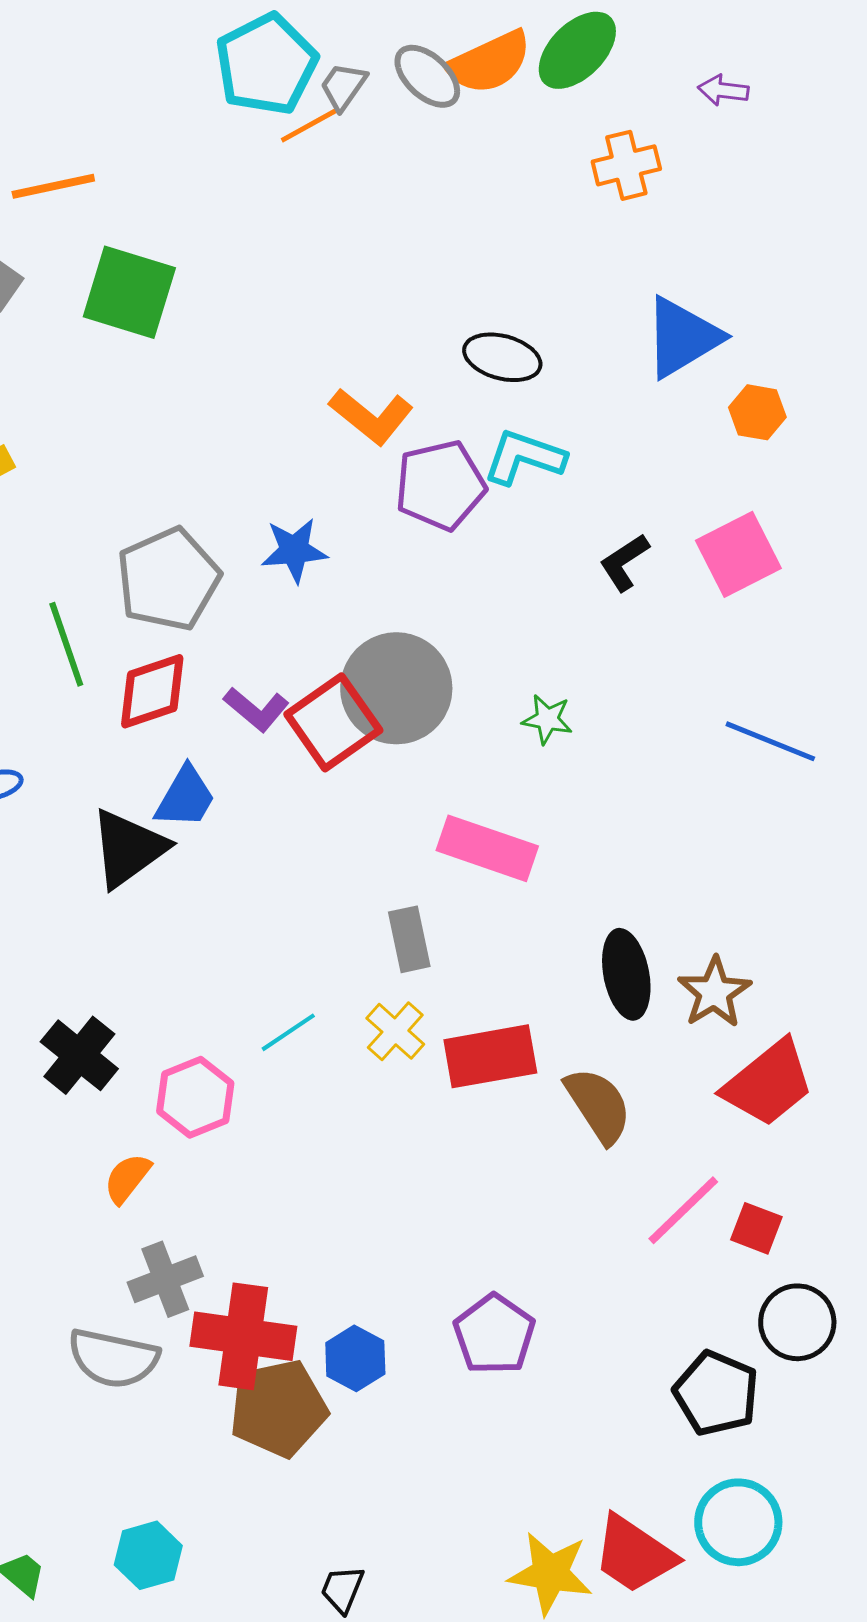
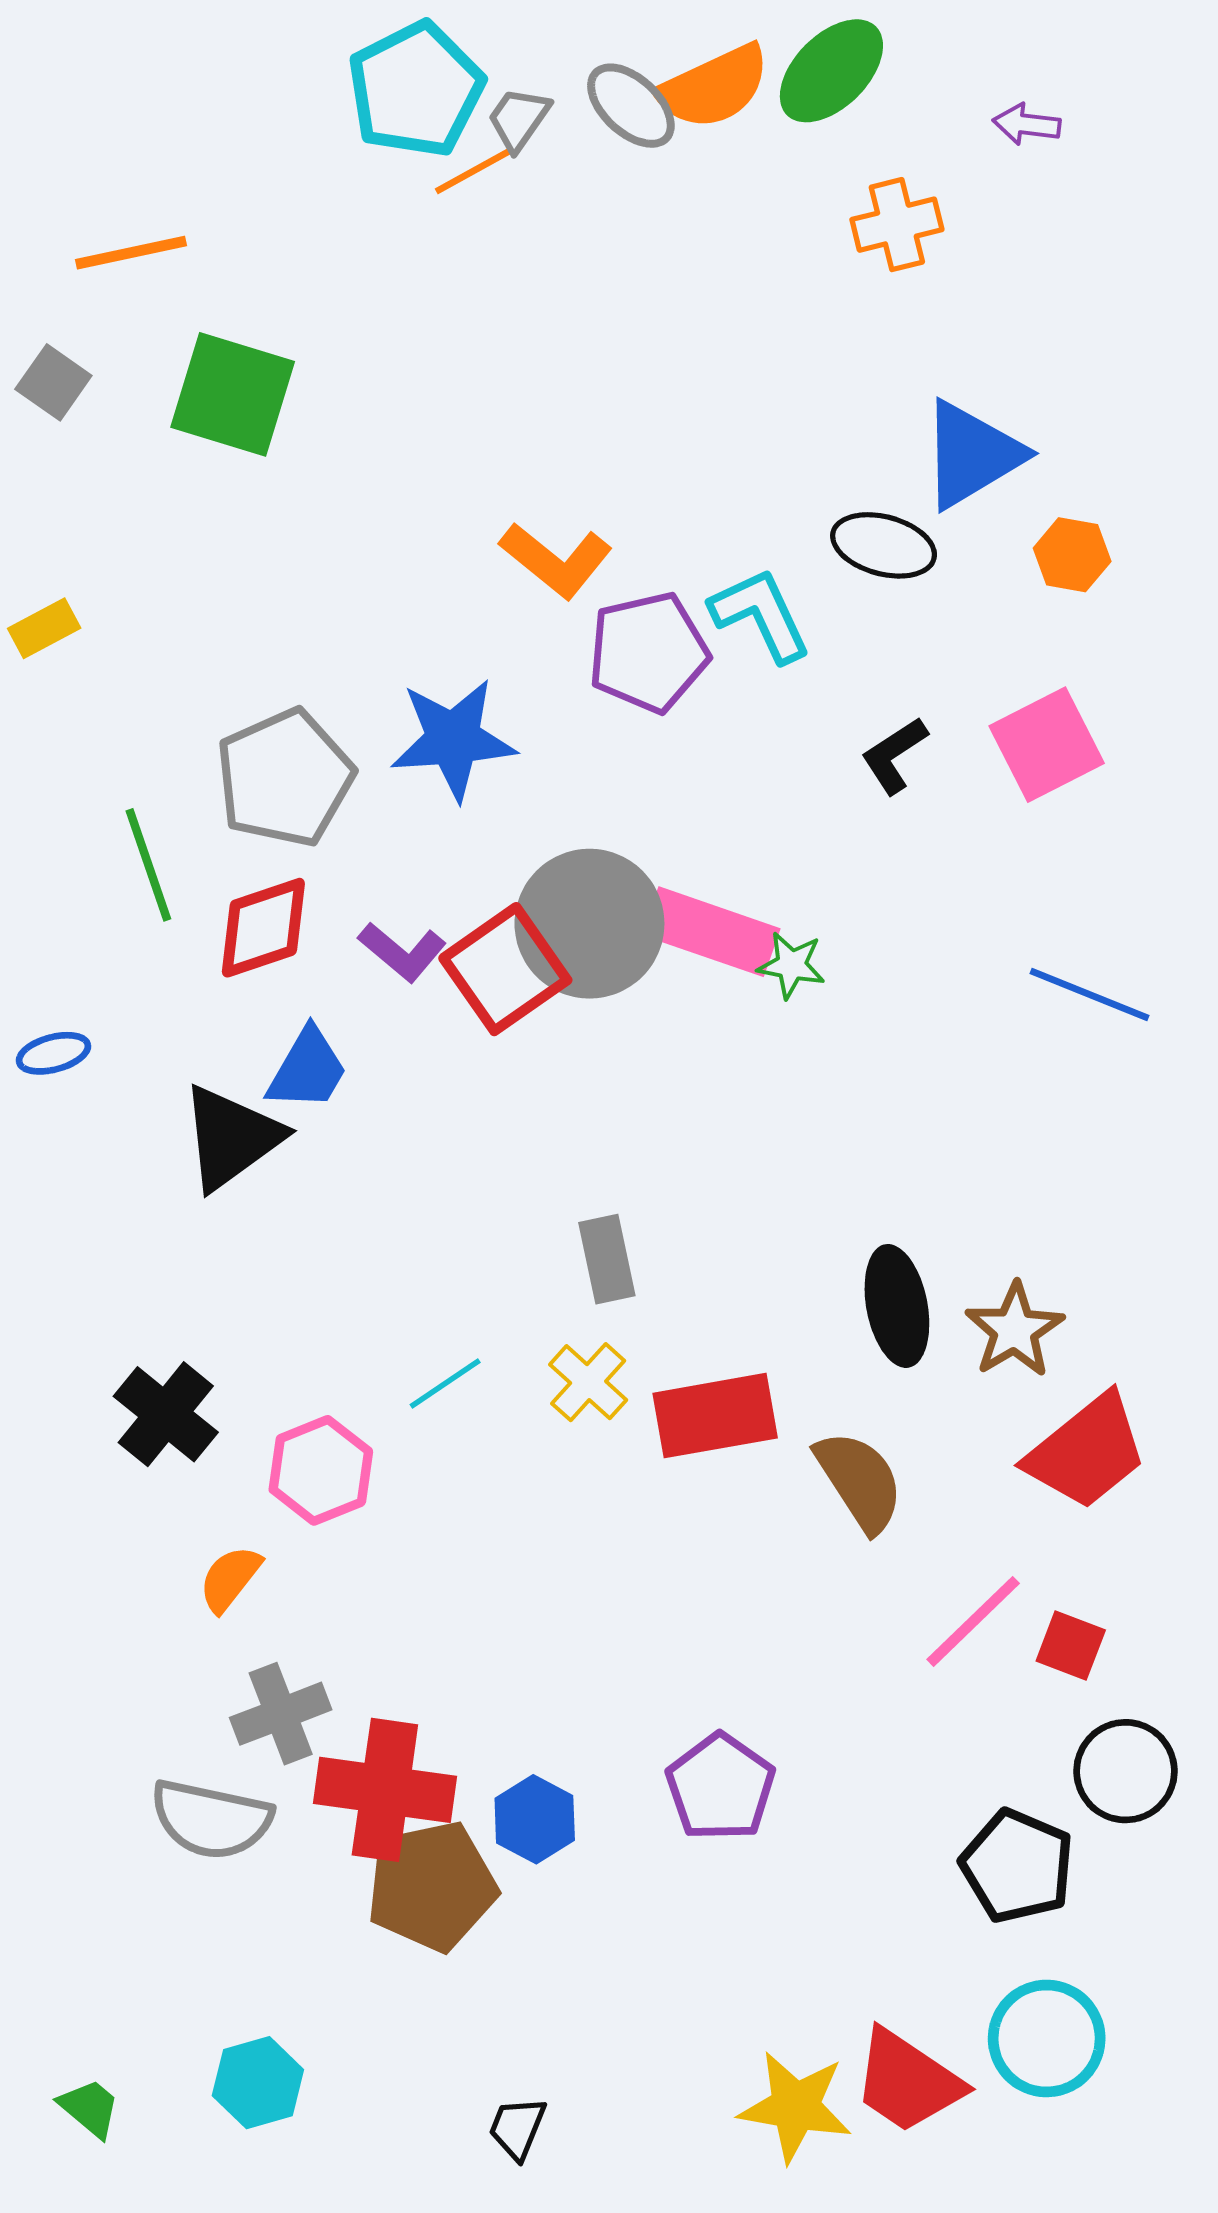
black ellipse: (502, 357) -> (884, 545), moved
cyan L-shape: (524, 457) -> (761, 615), turned 46
blue star: (294, 550) -> (453, 739), size x1.4
pink rectangle: (487, 848) -> (711, 932), moved

